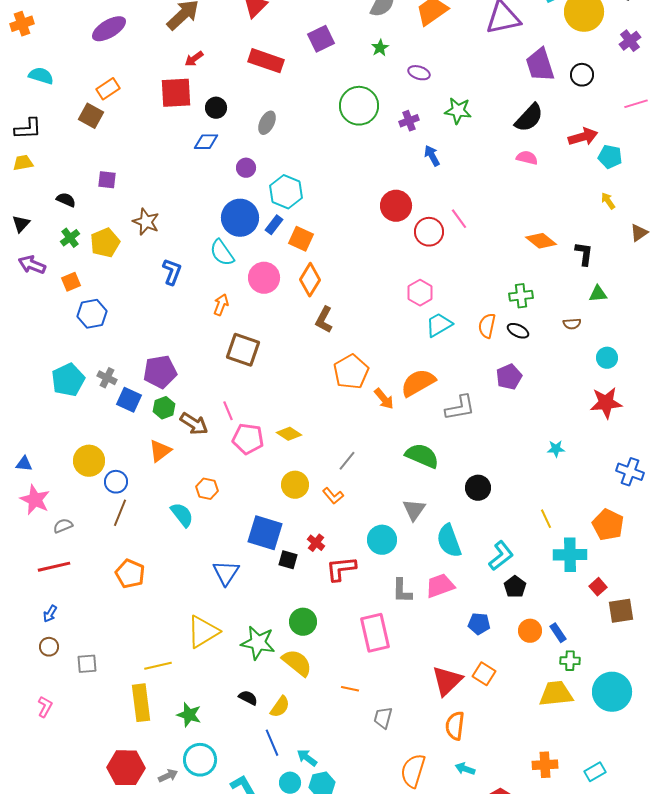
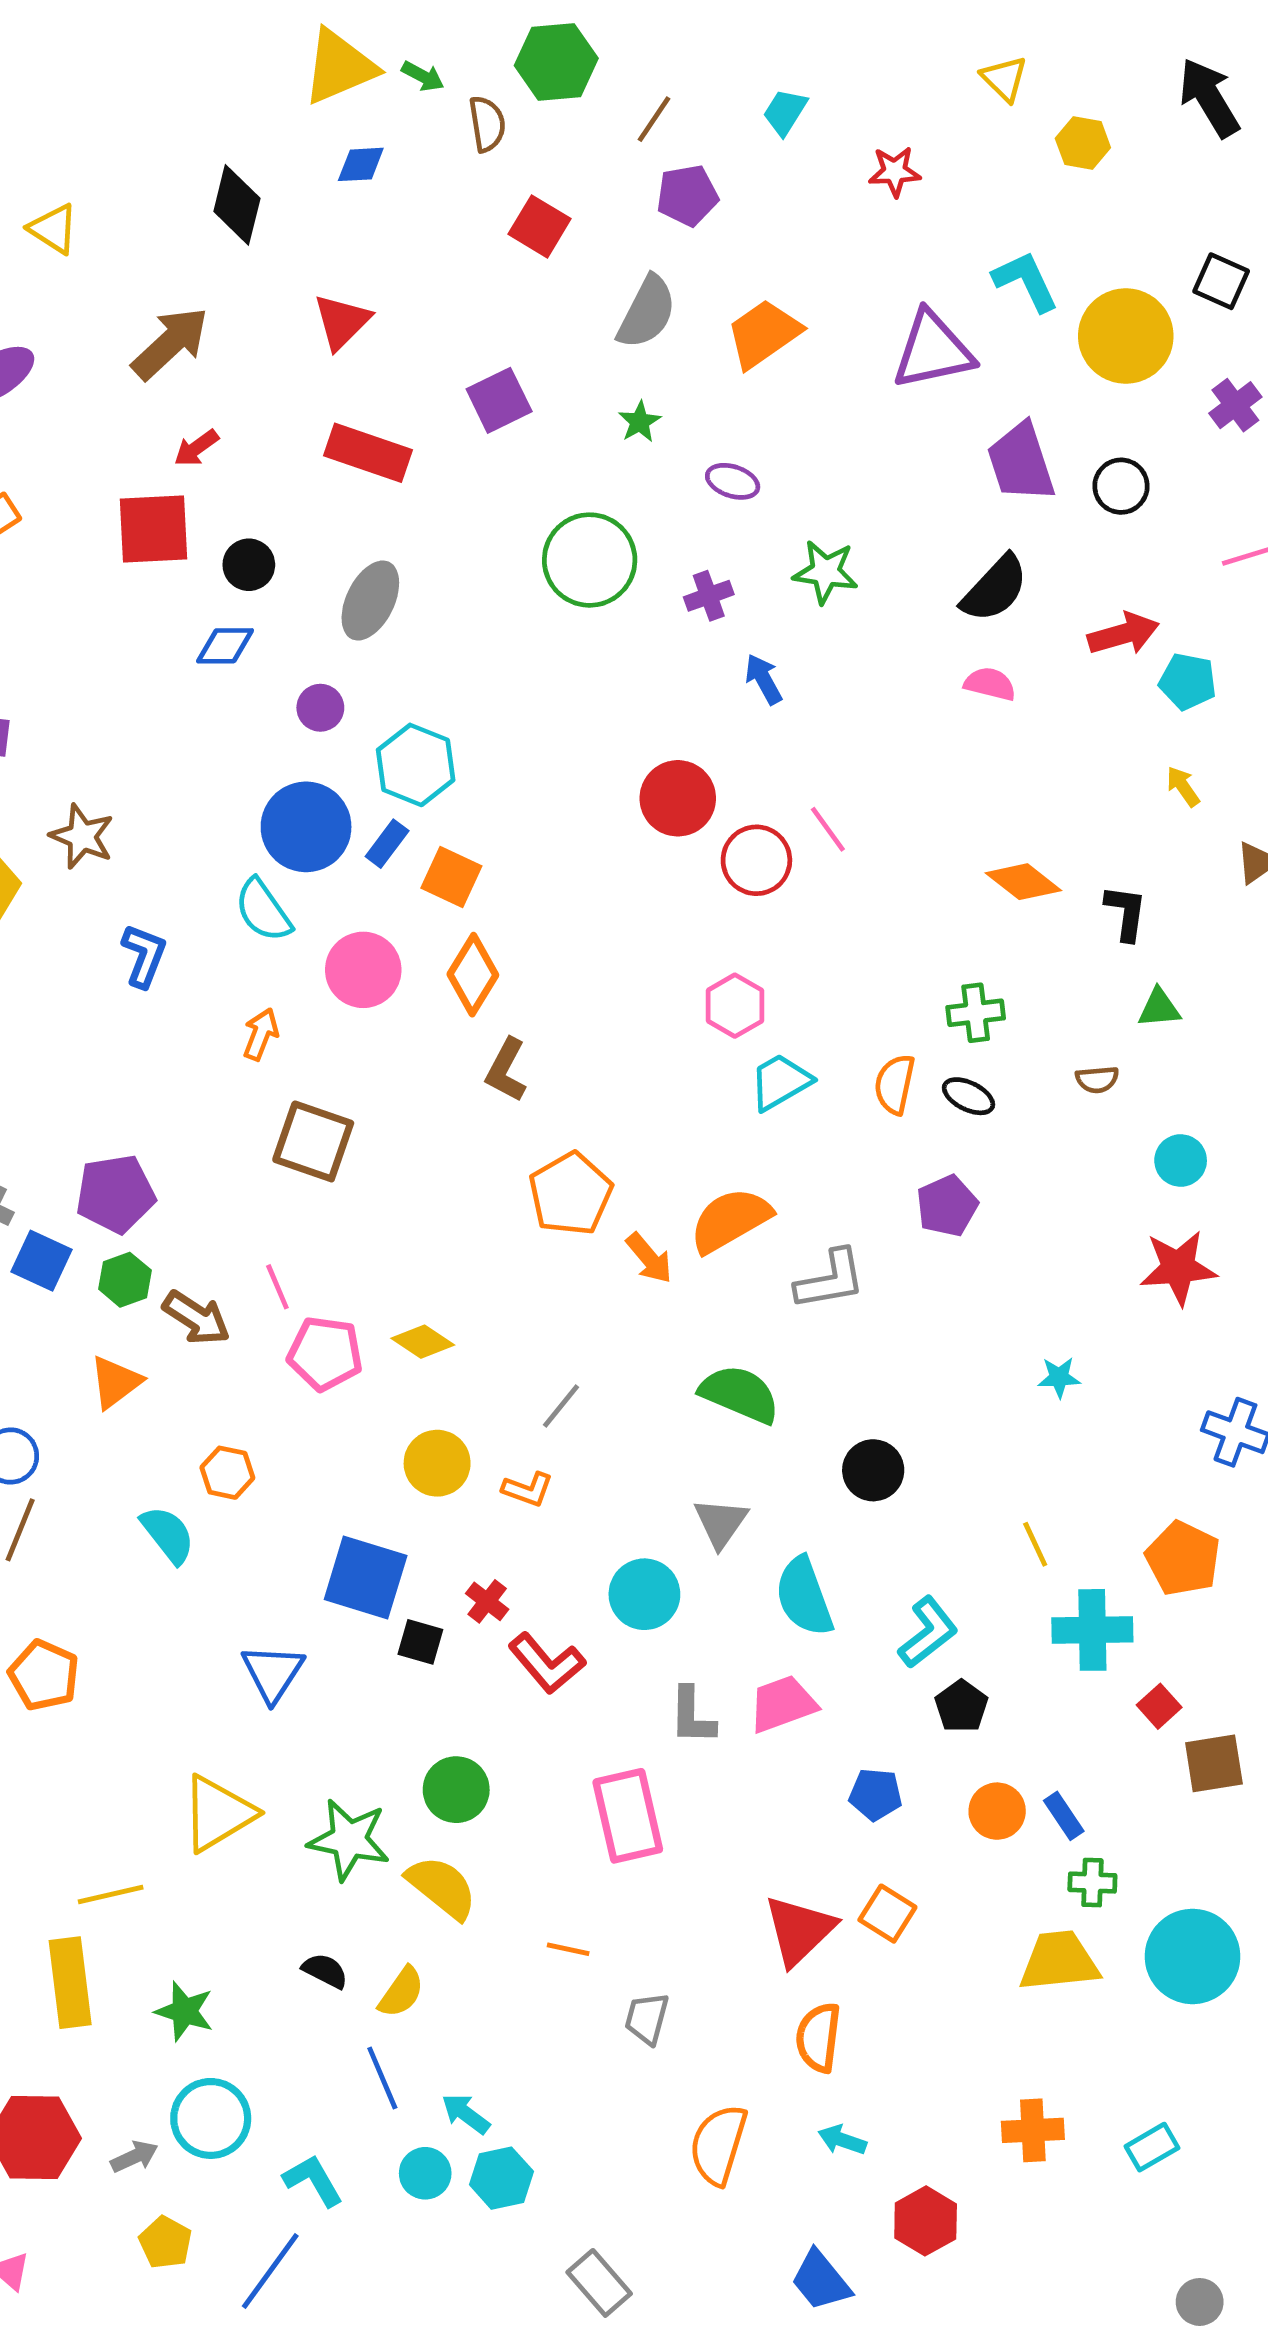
gray ellipse: (267, 123) -> (370, 601), size x1.4
orange L-shape: (333, 496) -> (528, 1489), turned -30
red L-shape: (341, 569) -> (547, 1663), turned -124

